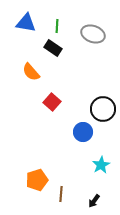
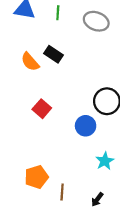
black rectangle: (53, 48) -> (54, 54), moved
red square: (52, 102) -> (42, 109), moved

